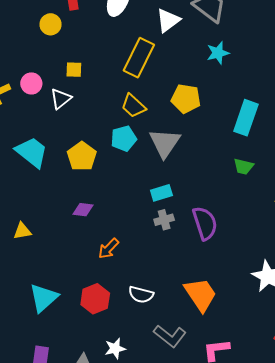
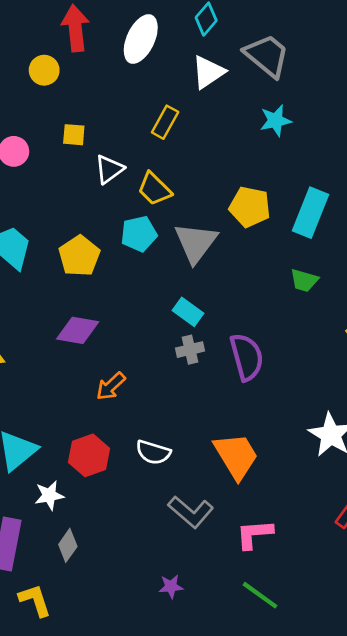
yellow rectangle: (139, 58) -> (165, 122), size x0.6
white triangle: (61, 99) -> (109, 169), moved
yellow pentagon: (186, 99) -> (250, 207), moved
cyan rectangle: (161, 193) -> (188, 312), turned 50
purple diamond: (83, 210) -> (78, 330), size x1.4
white star: (115, 349) -> (49, 495), moved

